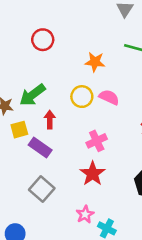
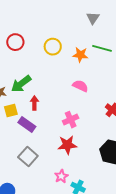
red circle: (43, 40) -> (15, 42), moved
orange star: (95, 62) -> (80, 55), moved
yellow circle: (82, 97) -> (53, 47), moved
red star: (93, 174) -> (67, 145), turned 30

